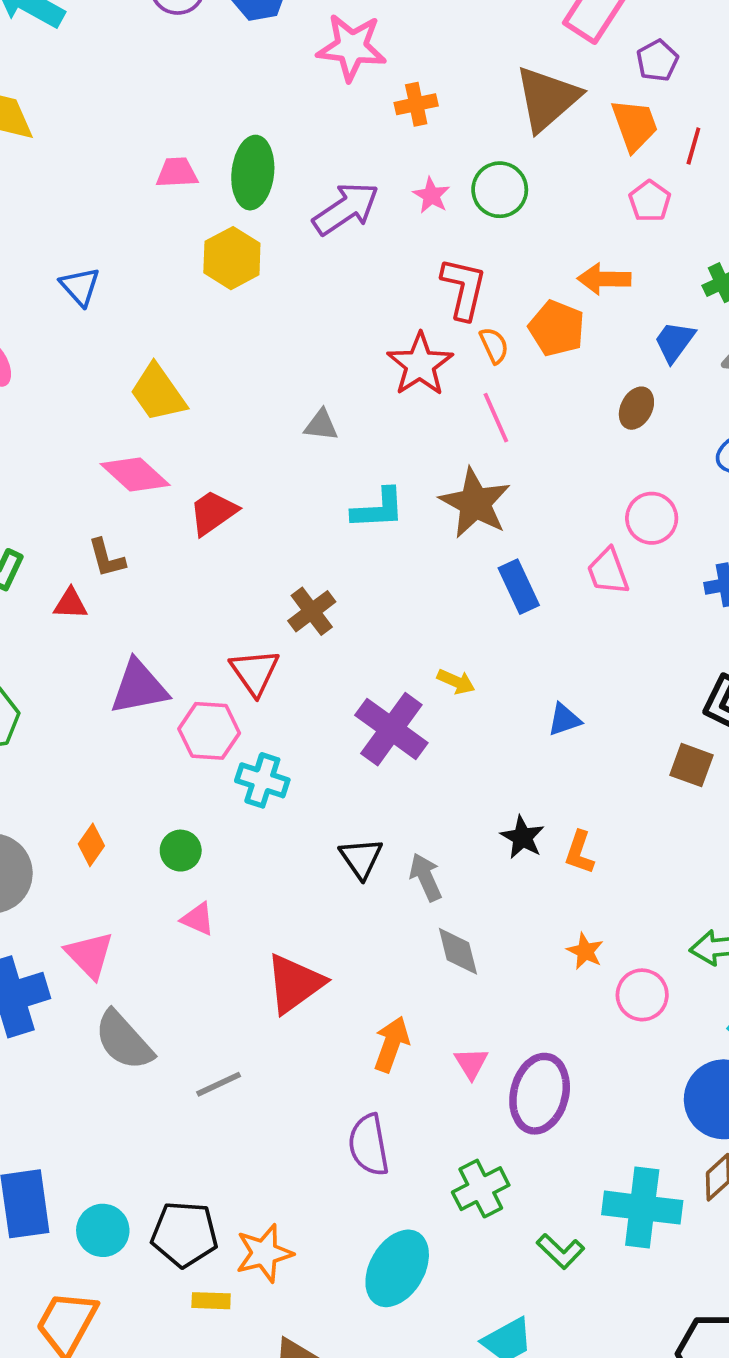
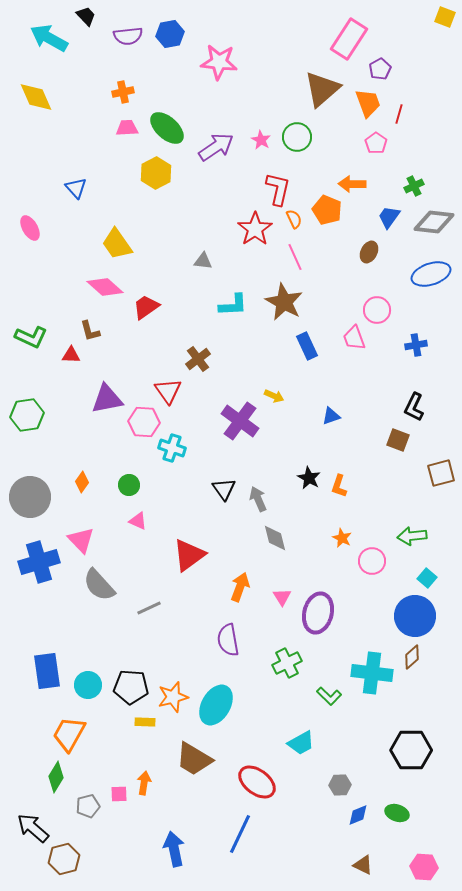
orange cross: (416, 104) -> (123, 92), moved
green ellipse: (253, 173) -> (167, 128), turned -54
cyan ellipse: (397, 1268) -> (216, 705), moved

